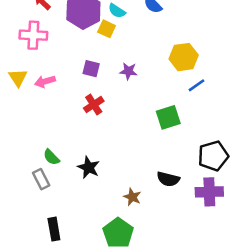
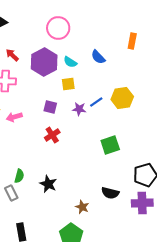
yellow square: (107, 29) -> (68, 84), moved, turned -32
blue line: (196, 85) -> (96, 102), moved
green semicircle: (51, 157) -> (19, 176), turned -120

